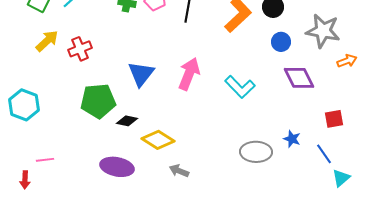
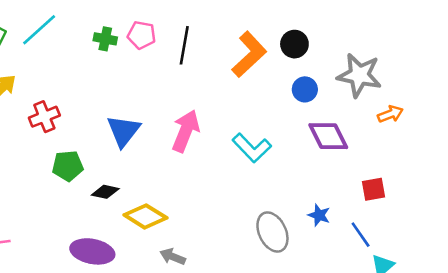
red cross: (80, 49) -> (44, 117), moved
green pentagon: (98, 101) -> (68, 166), size x0.7
gray ellipse: (256, 152) -> (272, 232), turned 64

